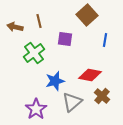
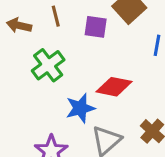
purple square: (65, 39) -> (96, 27), moved
red diamond: (90, 75) -> (114, 87), moved

